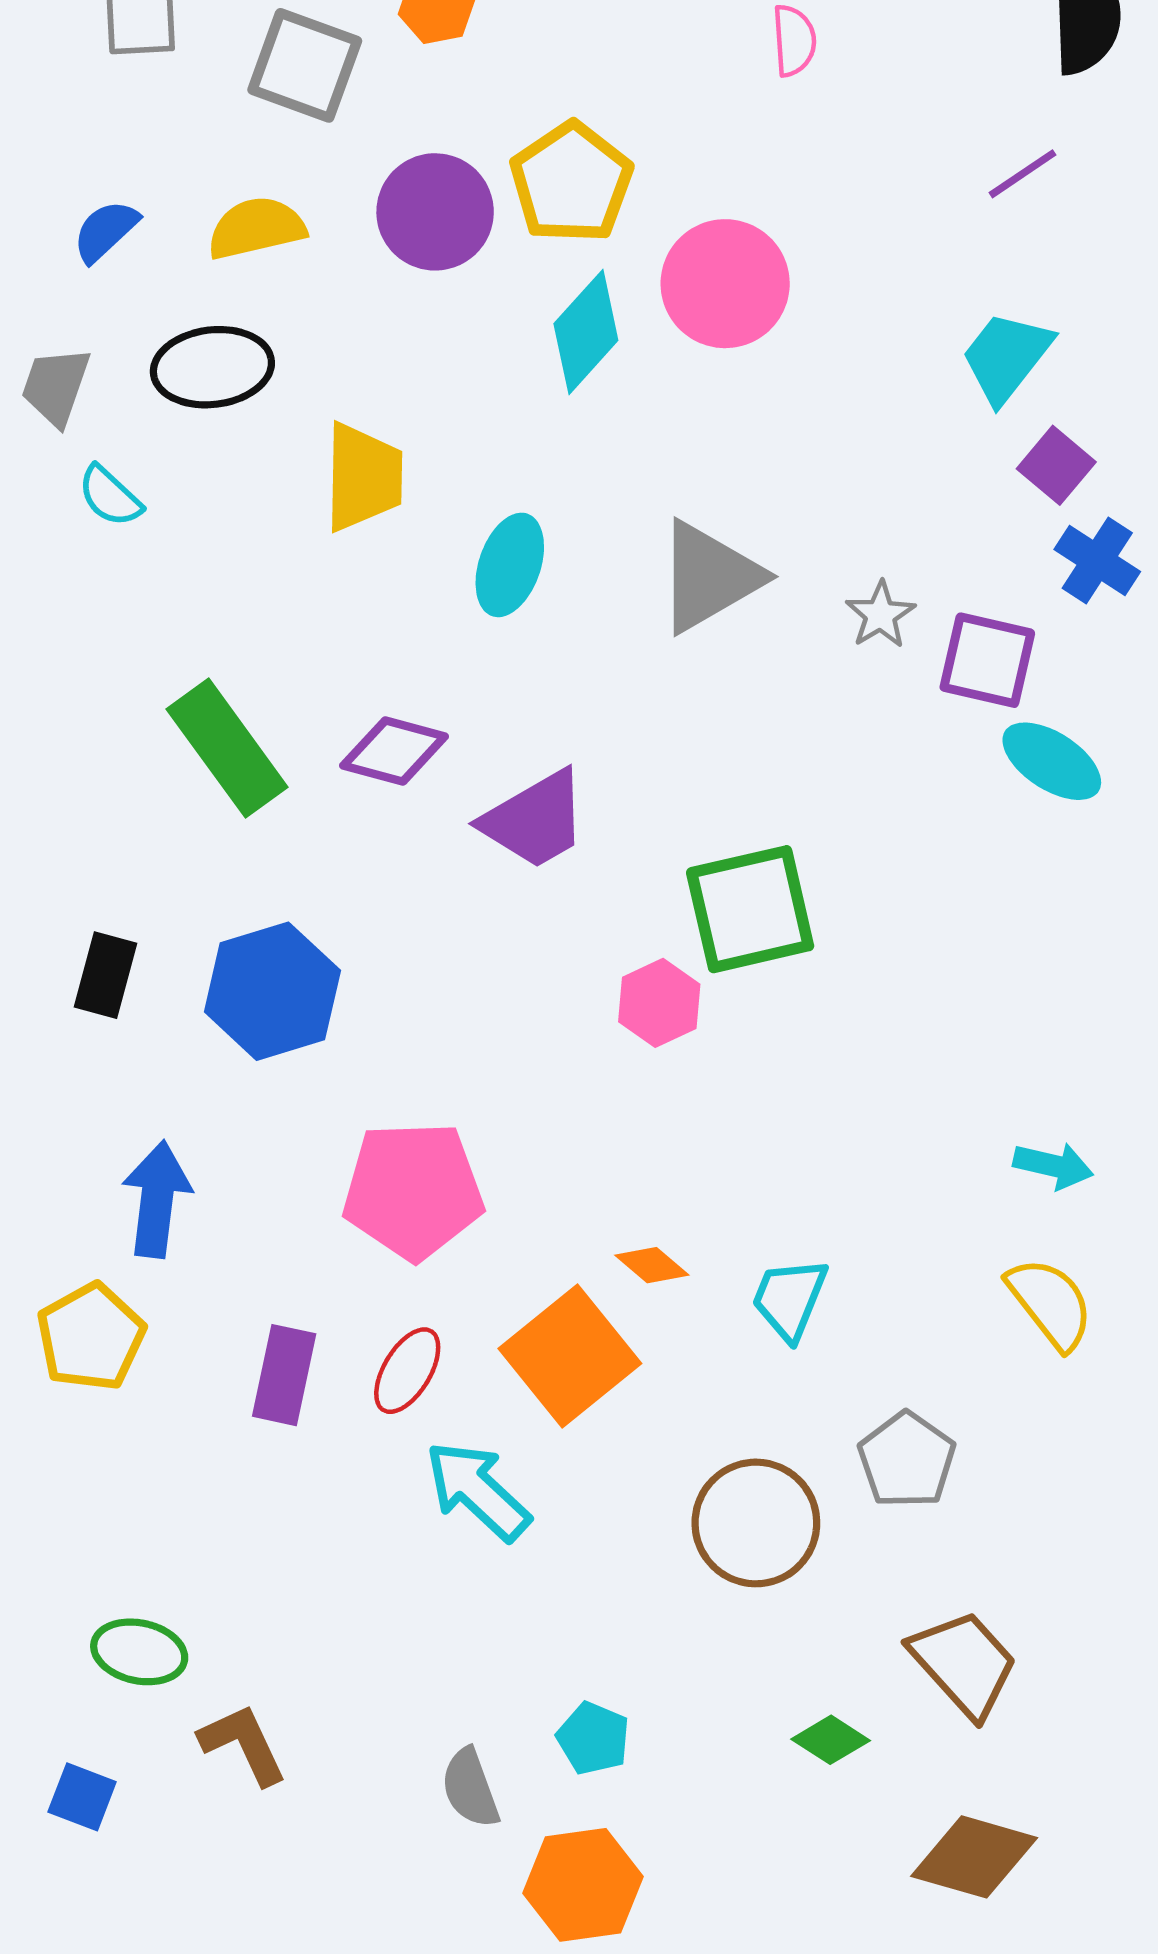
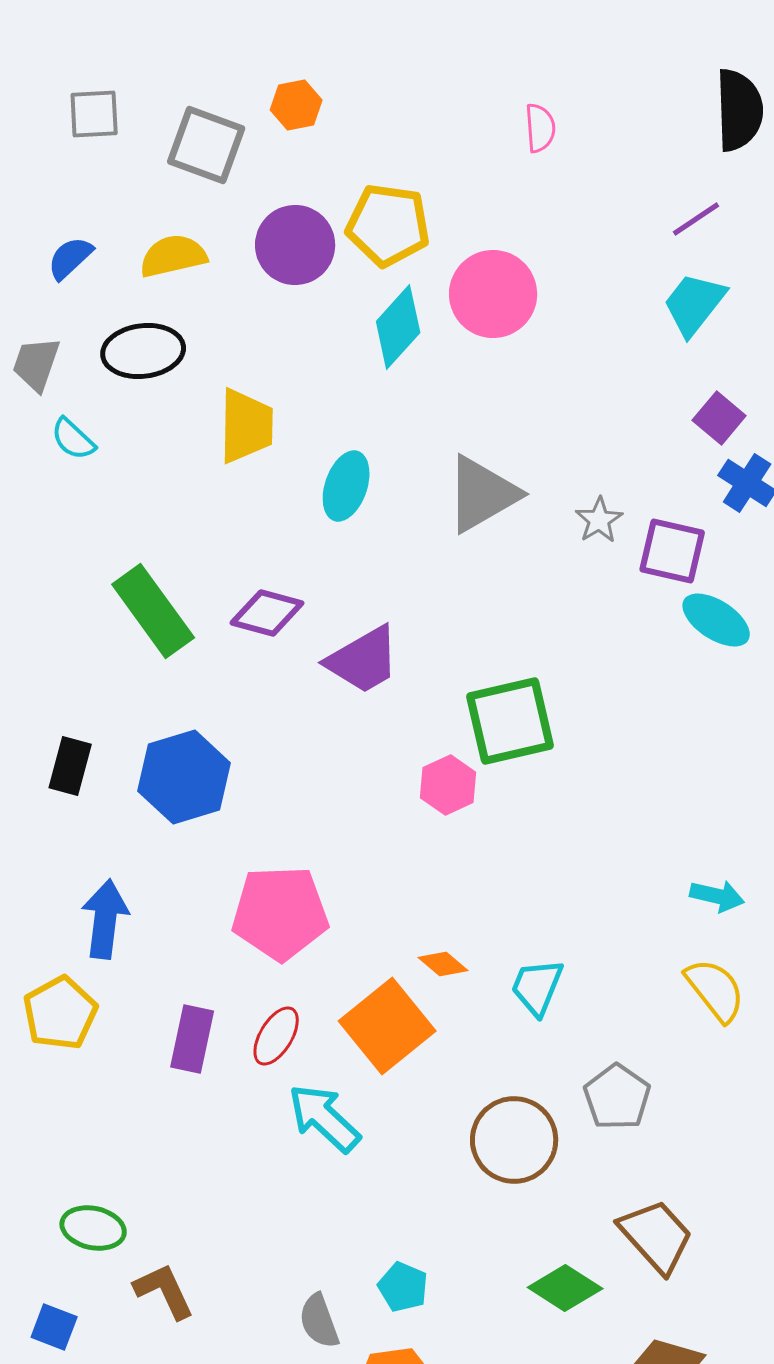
yellow pentagon: (571, 183) -> (388, 225), turned -30
cyan trapezoid: (1006, 357) -> (694, 304), moved
green diamond: (831, 1740) -> (565, 1288), size x1.4

